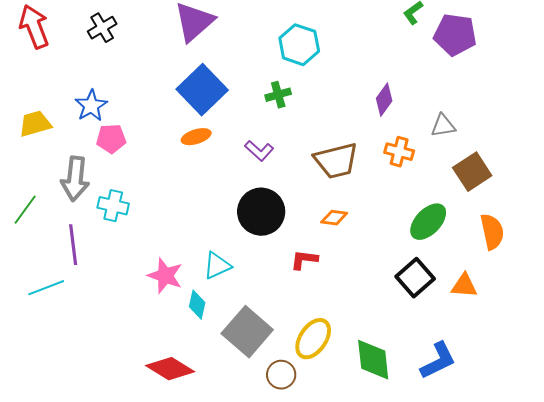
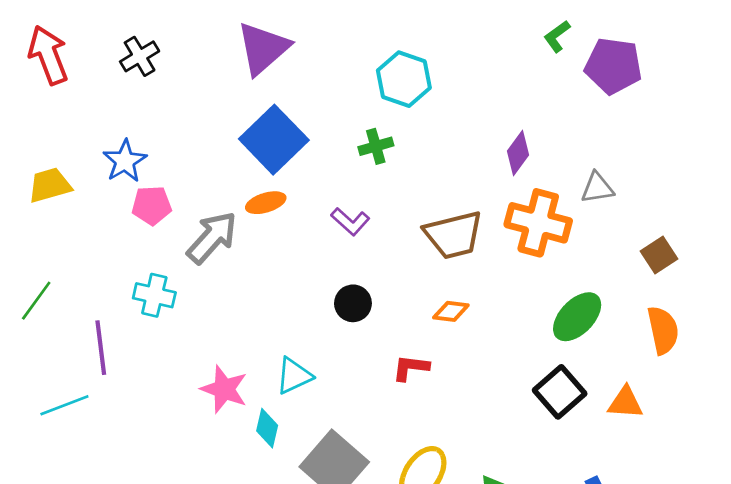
orange cross: (399, 152) -> (538, 223), size x1.6
brown square: (472, 172) -> (659, 255), moved, size x0.7
gray arrow: (75, 179) -> (212, 238), moved, turned -144
black circle: (261, 212) -> (353, 303), size x0.6

